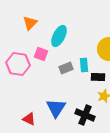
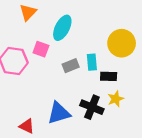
blue triangle: (56, 108) -> (59, 113), turned 40
black cross: (85, 115) -> (92, 107), moved

